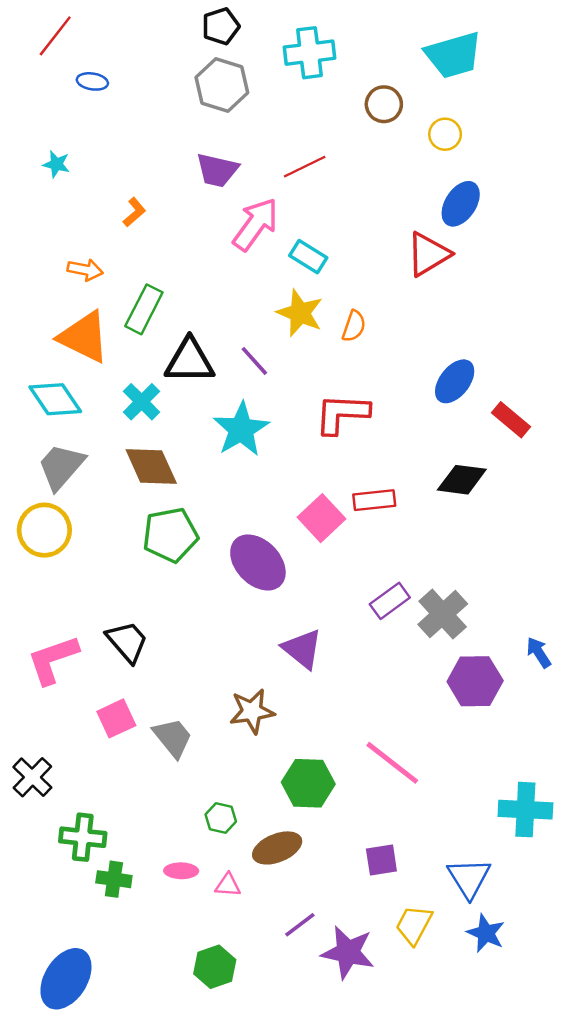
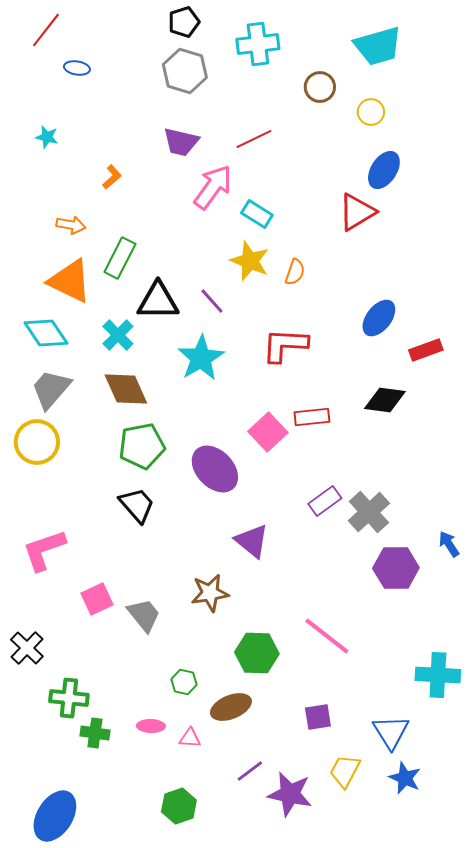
red rectangle: (511, 420) -> (426, 350), turned -60
black trapezoid: (127, 642) -> (137, 505), moved

